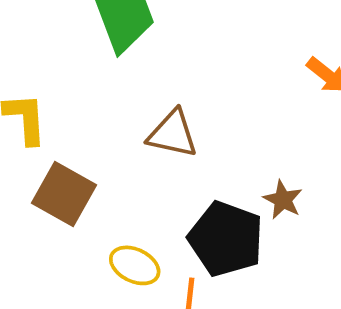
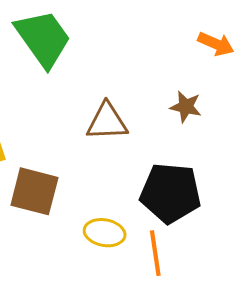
brown star: (283, 200) -> (186, 107), moved

